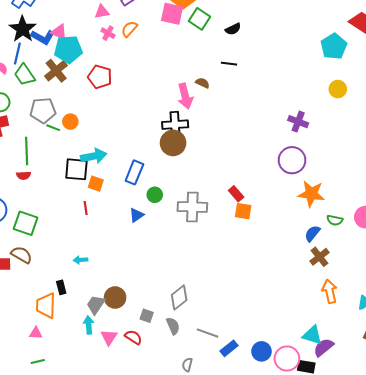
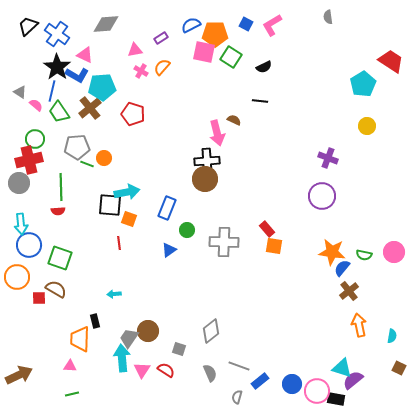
pink triangle: (59, 32) -> (85, 55), moved
orange star: (311, 194) -> (332, 252), moved
cyan arrow: (89, 325) -> (122, 358), size x1.5
gray semicircle: (173, 326) -> (210, 373), moved
gray semicircle: (187, 365) -> (237, 397), moved

